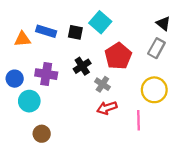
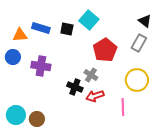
black cross: (82, 66) -> (75, 87), moved, turned -35
blue circle: (15, 79) -> (13, 57), moved
cyan circle: (29, 101) -> (16, 115), moved

